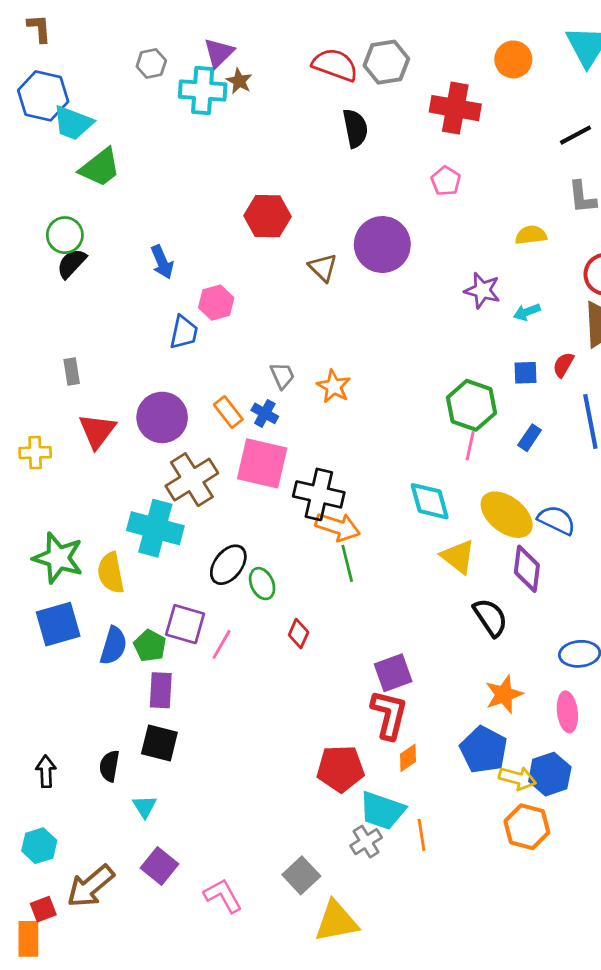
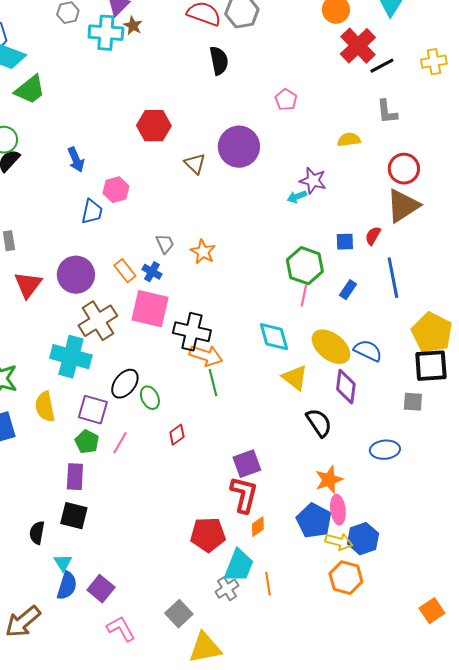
red cross: (455, 108) -> (358, 46), moved, turned 36
cyan arrow: (527, 312) -> (297, 197), moved
yellow semicircle: (111, 573) -> (45, 407), moved
purple square: (185, 624) -> (93, 410), moved
red diamond: (299, 634) -> (177, 435), turned 30
blue semicircle: (113, 646) -> (67, 586), moved
green pentagon: (150, 646) -> (87, 442), moved
pink ellipse: (567, 712) -> (338, 510), moved
cyan trapezoid: (382, 811) -> (239, 566), turned -87
purple square: (159, 866) -> (101, 589), moved

